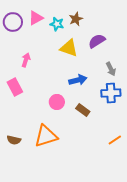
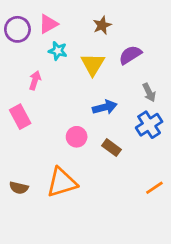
cyan star: (57, 24) -> (58, 51), moved
yellow triangle: (69, 48) -> (93, 64), turned 42
blue cross: (111, 93) -> (149, 125), turned -30

